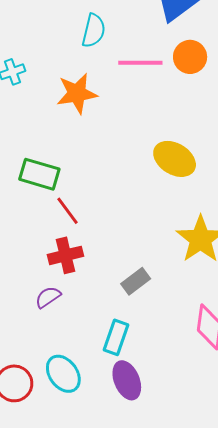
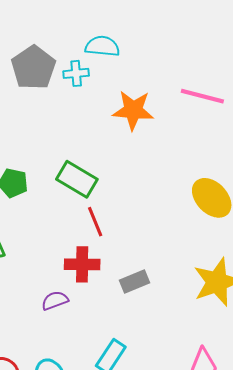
cyan semicircle: (94, 31) -> (102, 46), moved, turned -112
gray rectangle: (136, 281) -> (135, 282), moved

